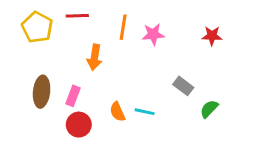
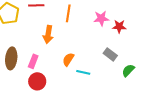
pink star: (153, 34) -> (101, 18), moved
red star: (212, 36) -> (119, 26), moved
orange semicircle: (117, 112) -> (68, 59), moved, turned 56

